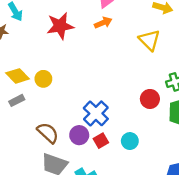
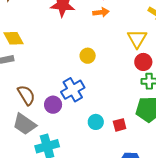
yellow circle: (43, 79) -> (88, 56), moved
red circle: (150, 99) -> (143, 62), moved
red square: (101, 141) -> (120, 125), moved

